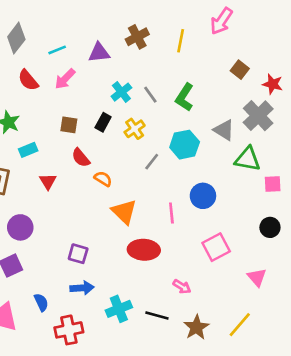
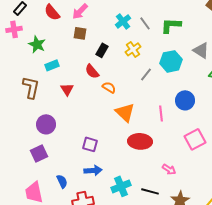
green L-shape: (185, 97) -> (171, 25), turned 60
black rectangle: (103, 122) -> (102, 50), moved
brown square: (69, 125) -> (80, 33), moved

